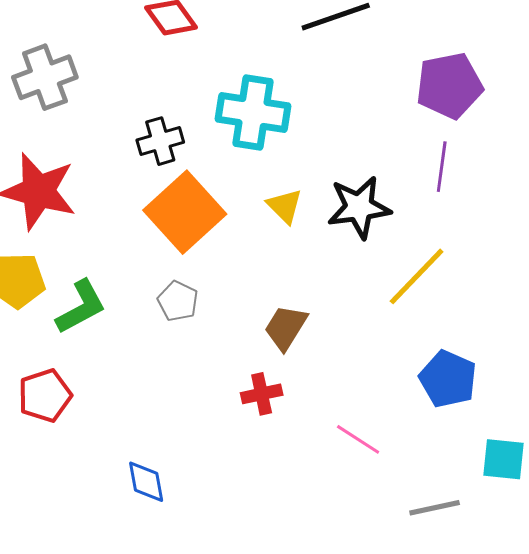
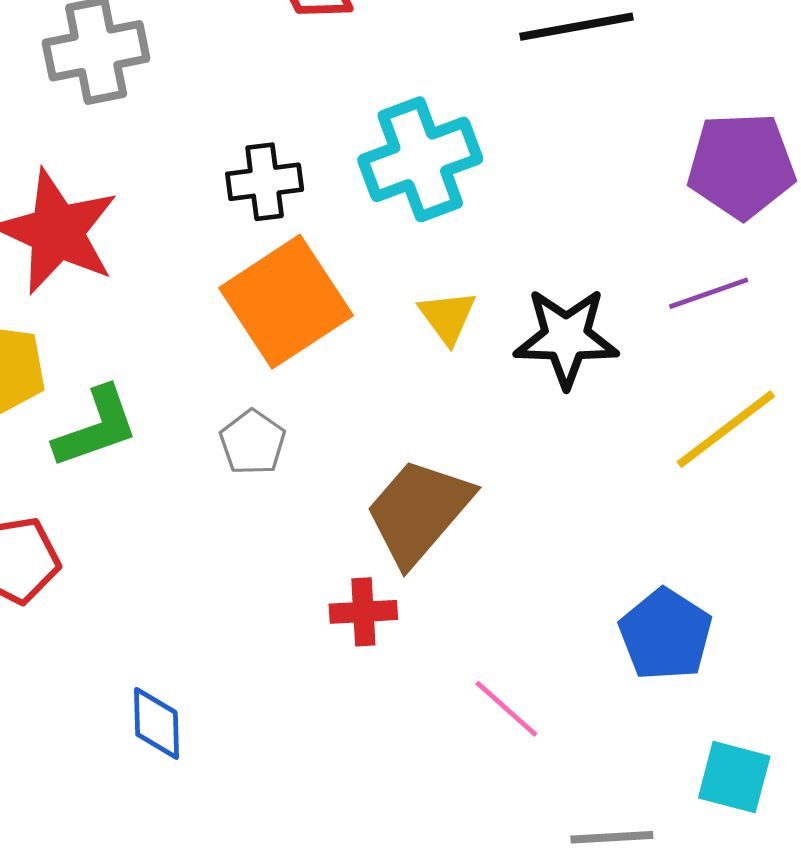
cyan cross: (253, 113) -> (420, 159), turned -38
purple line: (442, 167) -> (709, 293), turned 54
yellow line: (417, 276) -> (726, 429), moved
brown trapezoid: (286, 327) -> (419, 512), size x1.5

